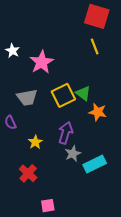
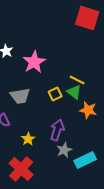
yellow line: (95, 47) -> (77, 80), moved, turned -42
yellow square: (63, 95) -> (55, 94), size x0.6
red cross: (28, 173) -> (21, 169), size x1.4

